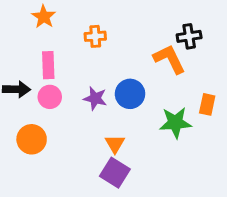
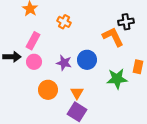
orange cross: (95, 36) -> (64, 22), turned 32
pink rectangle: (48, 65) -> (33, 41), turned 30
orange circle: (32, 139) -> (48, 90), moved

